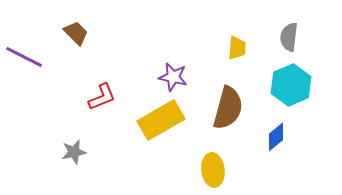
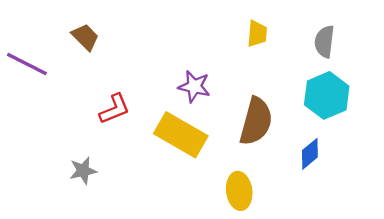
yellow trapezoid: (237, 48) -> (257, 34), moved
yellow rectangle: (161, 120) -> (181, 135), turned 60

